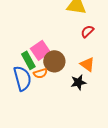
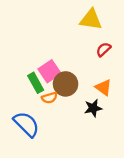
blue semicircle: (22, 78) -> (26, 124), moved, turned -30

